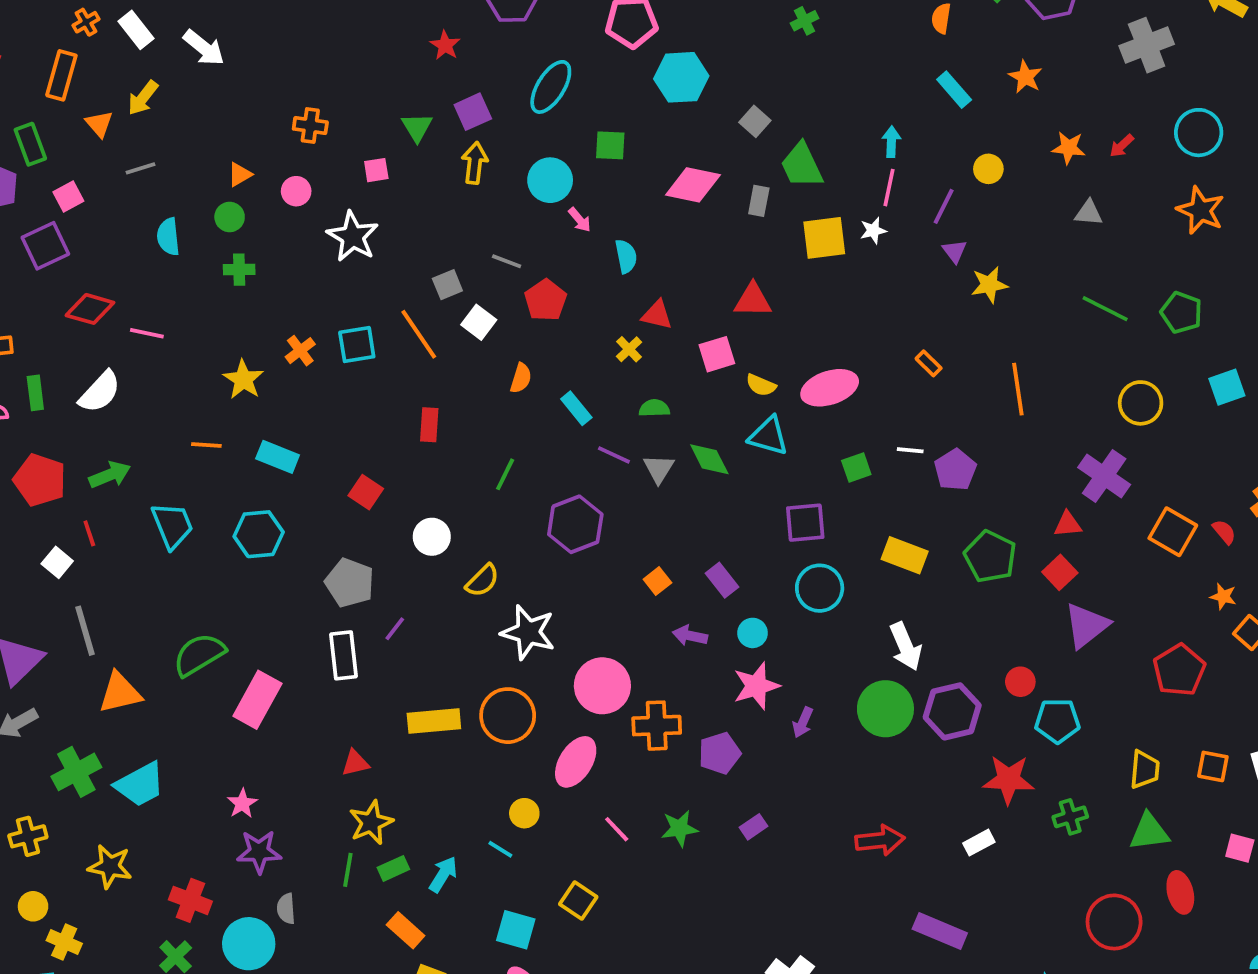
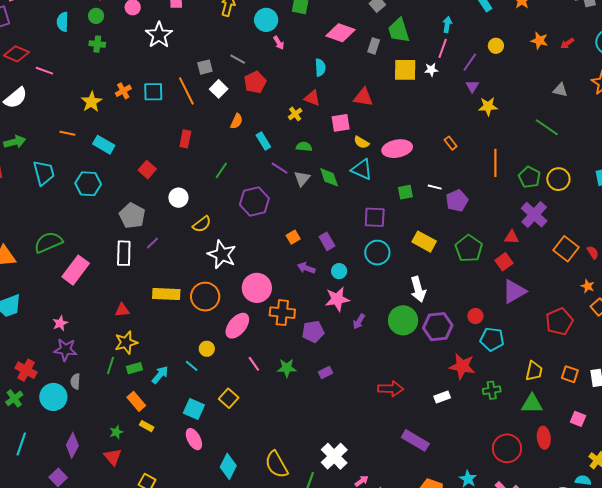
gray triangle: (1089, 213) -> (560, 90), moved
cyan semicircle: (626, 256) -> (320, 67), moved
green pentagon: (1181, 312) -> (530, 177), moved

